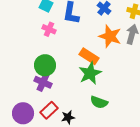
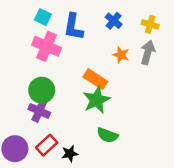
pink cross: (49, 29) -> (47, 46), size x1.6
orange star: (110, 36) -> (121, 55), size x0.6

